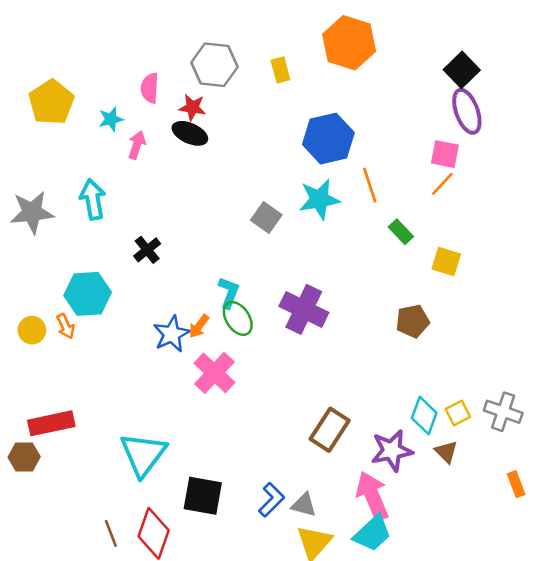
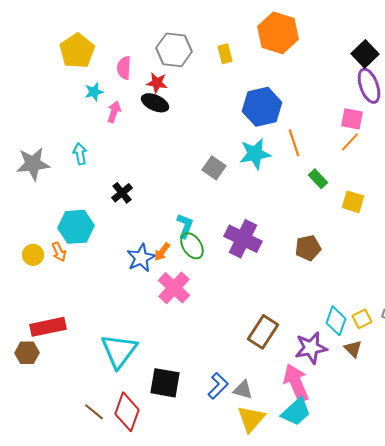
yellow pentagon: (51, 102) -> (77, 51), moved
cyan arrow: (93, 199) -> (80, 154), size x0.7
brown pentagon: (413, 321) -> (308, 248), moved
brown line: (111, 533) -> (94, 412), turned -30

